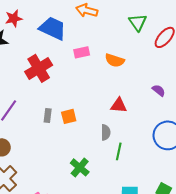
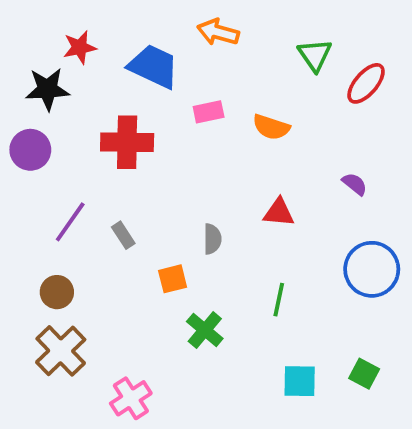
red cross: (39, 68) -> (127, 142), turned 32
gray rectangle: (48, 115) -> (123, 235), moved, turned -40
orange square: (69, 116) -> (173, 279), moved
gray semicircle: (106, 132) -> (212, 239), moved

